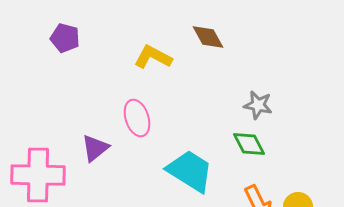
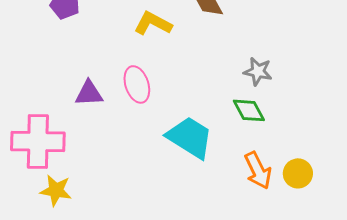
purple triangle: (95, 148) -> (89, 93), moved, turned 36

